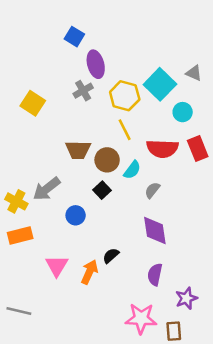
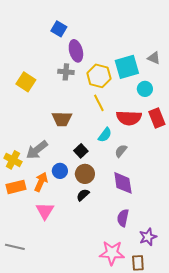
cyan square: (160, 84) -> (127, 67), turned 30
gray cross: (83, 91) -> (66, 72), turned 35
brown circle: (107, 160) -> (85, 174), moved
black semicircle: (111, 256) -> (83, 195), moved
orange arrow: (89, 272) -> (41, 182), moved

